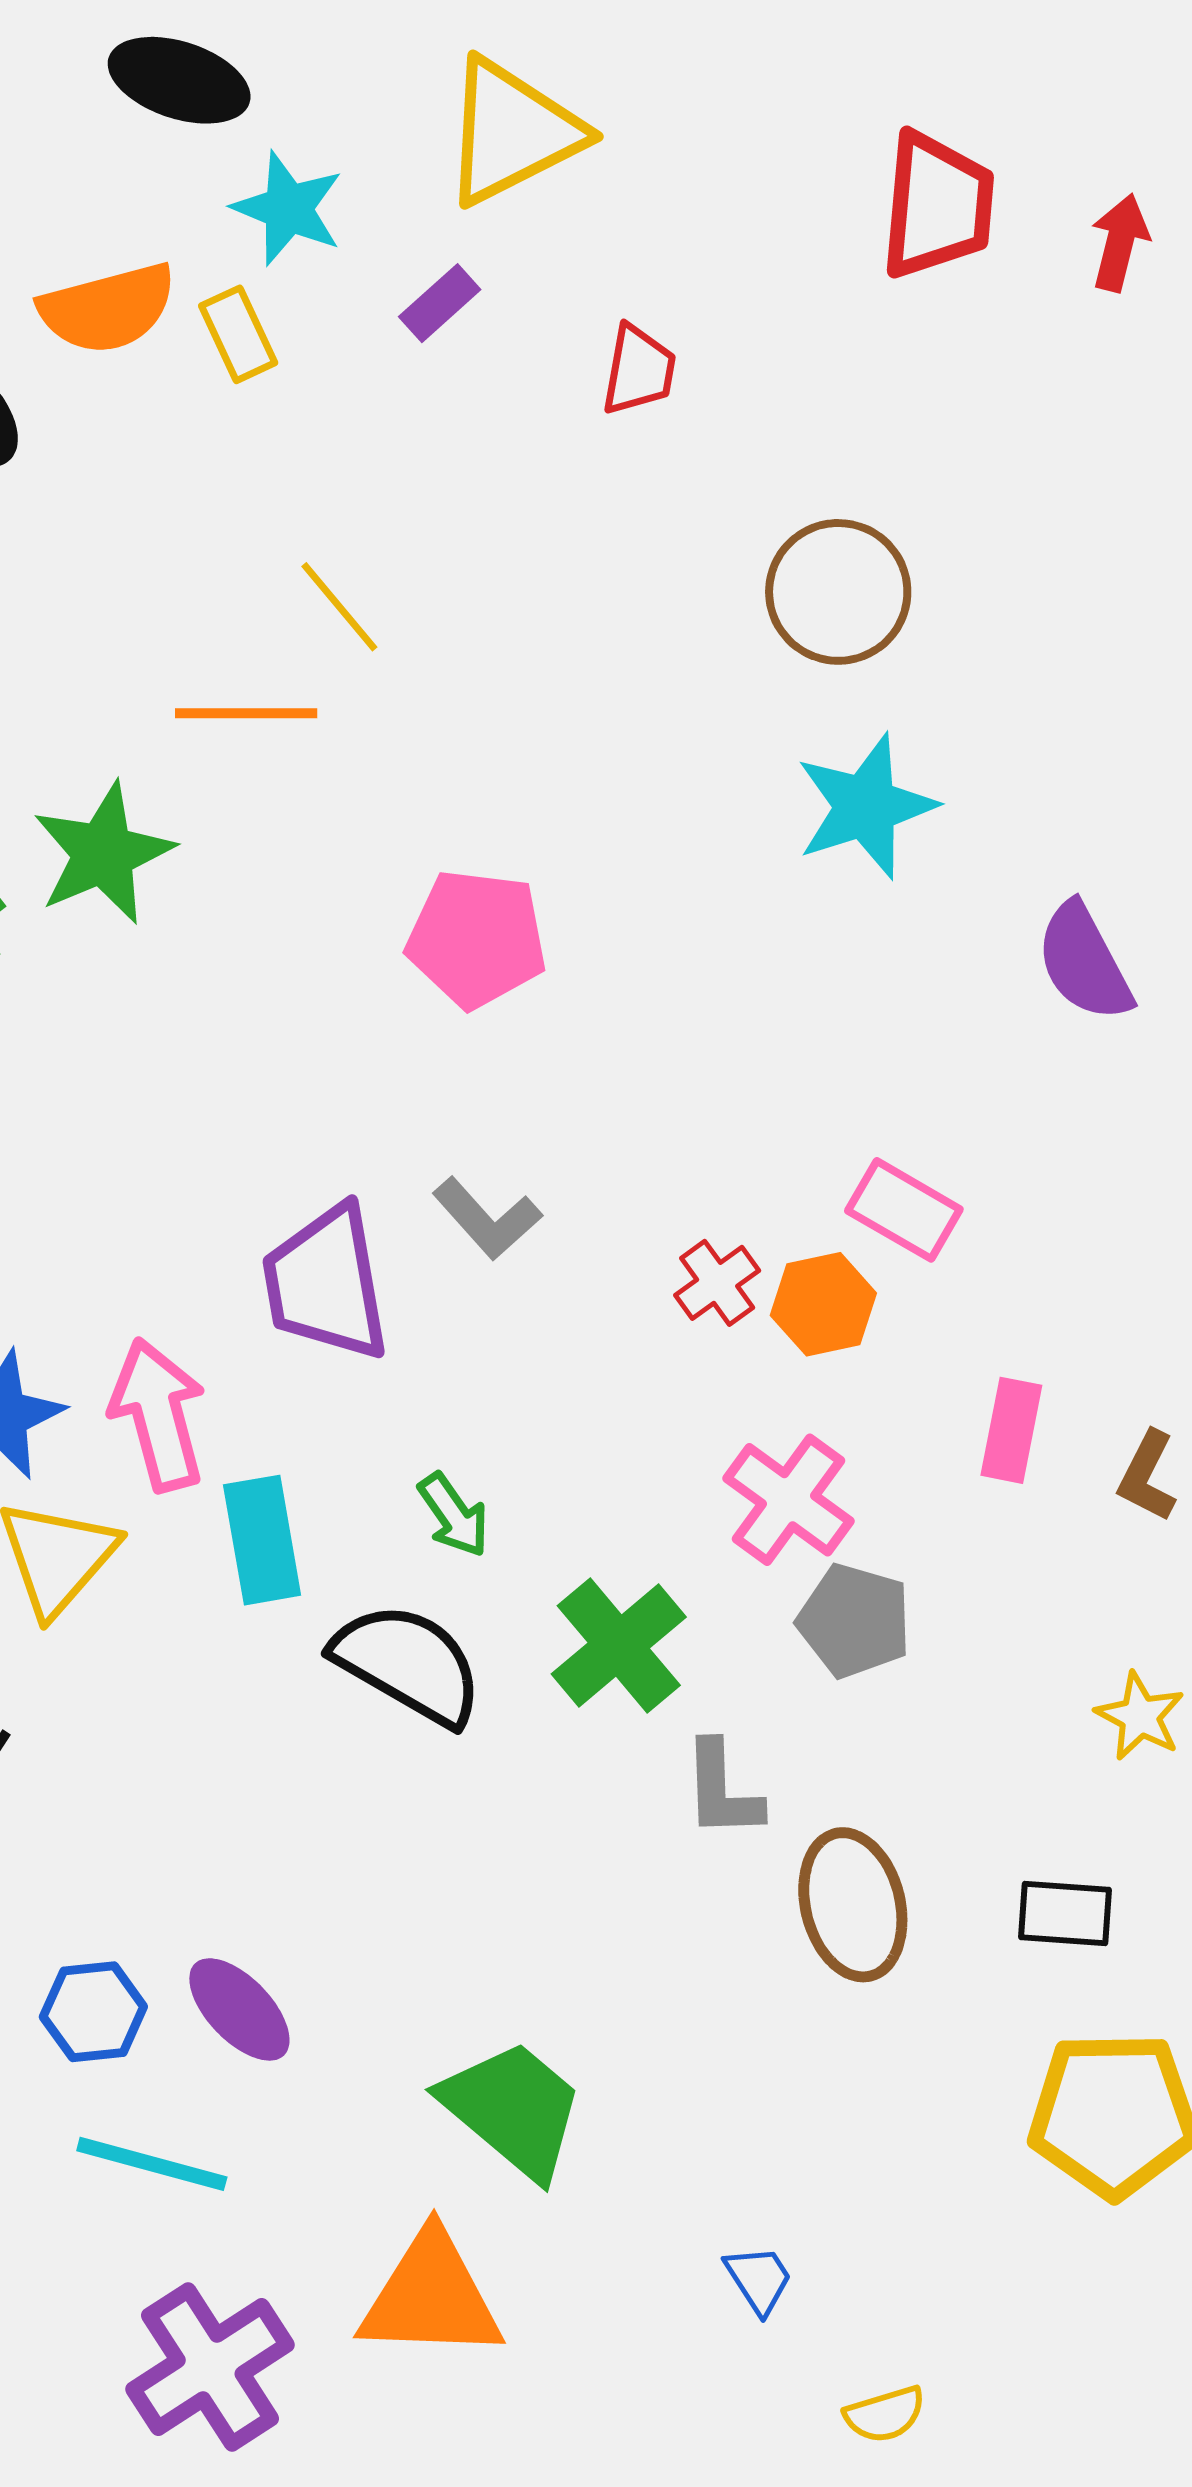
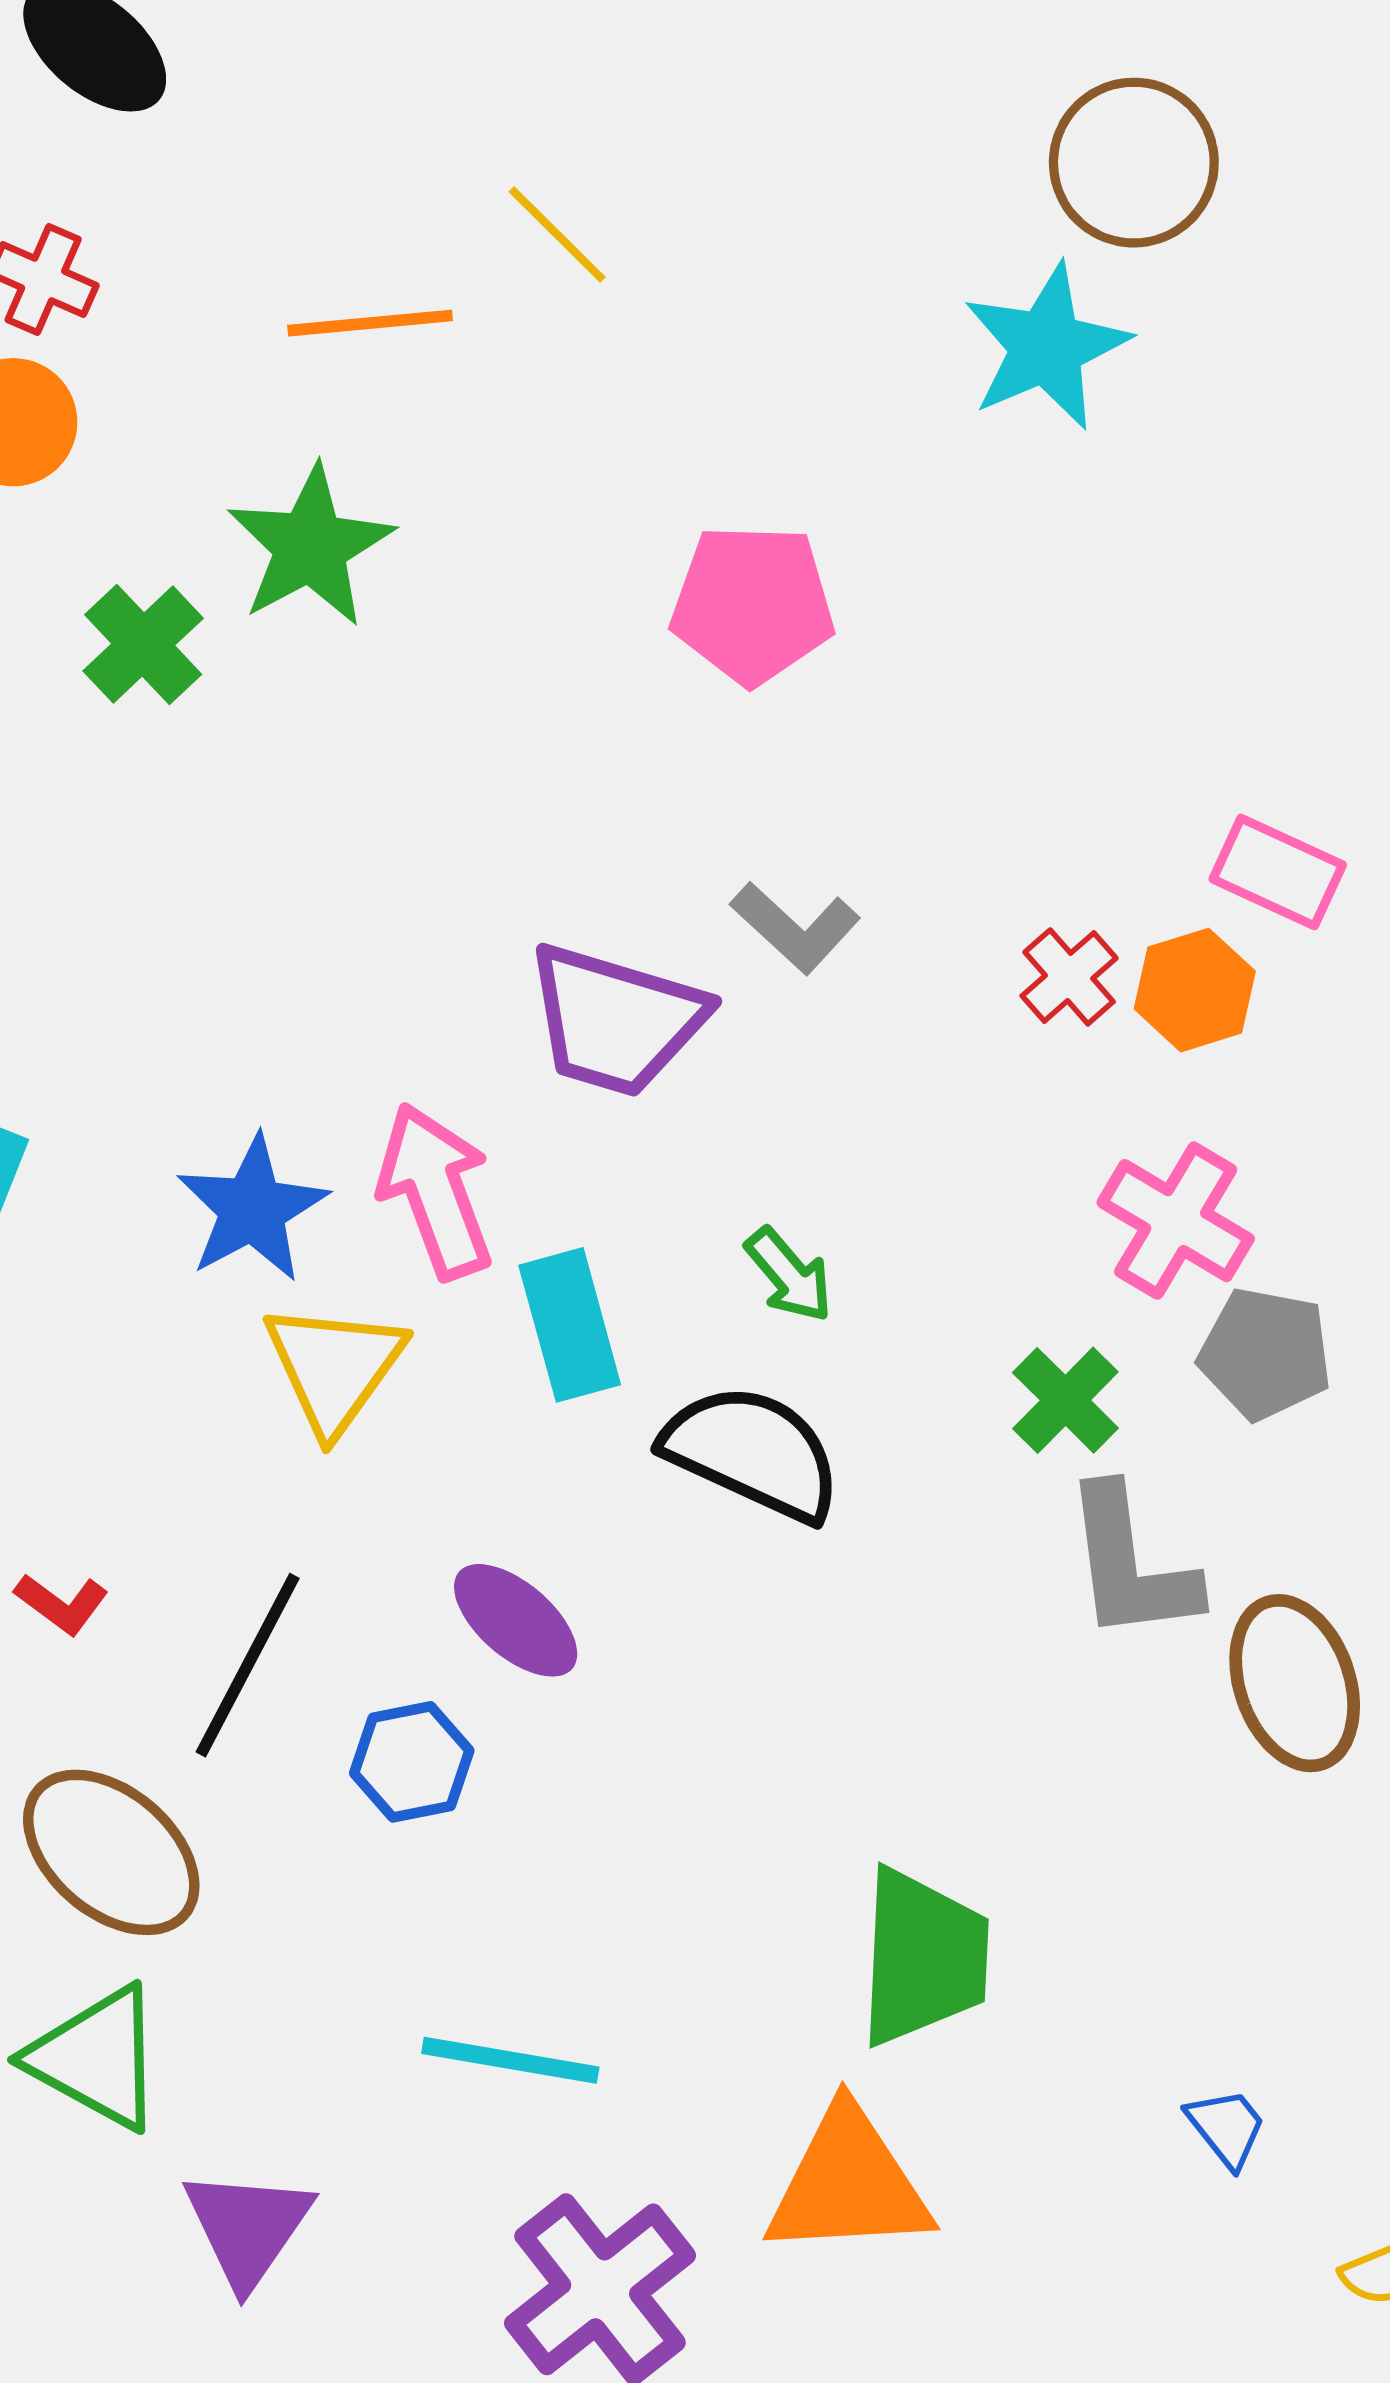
orange line: (246, 713) -> (370, 323), moved
cyan star: (866, 807) -> (1046, 347), moved
purple trapezoid: (326, 1283) -> (616, 1020), turned -58
green cross: (619, 1645) -> (1065, 1400), moved, size x0.7
gray L-shape: (722, 1790) -> (1130, 1564), size x1.4
purple ellipse: (239, 2009) -> (516, 1620), moved
blue hexagon: (93, 2012) -> (412, 1762), moved
green trapezoid: (513, 2109) -> (923, 1957), turned 58

